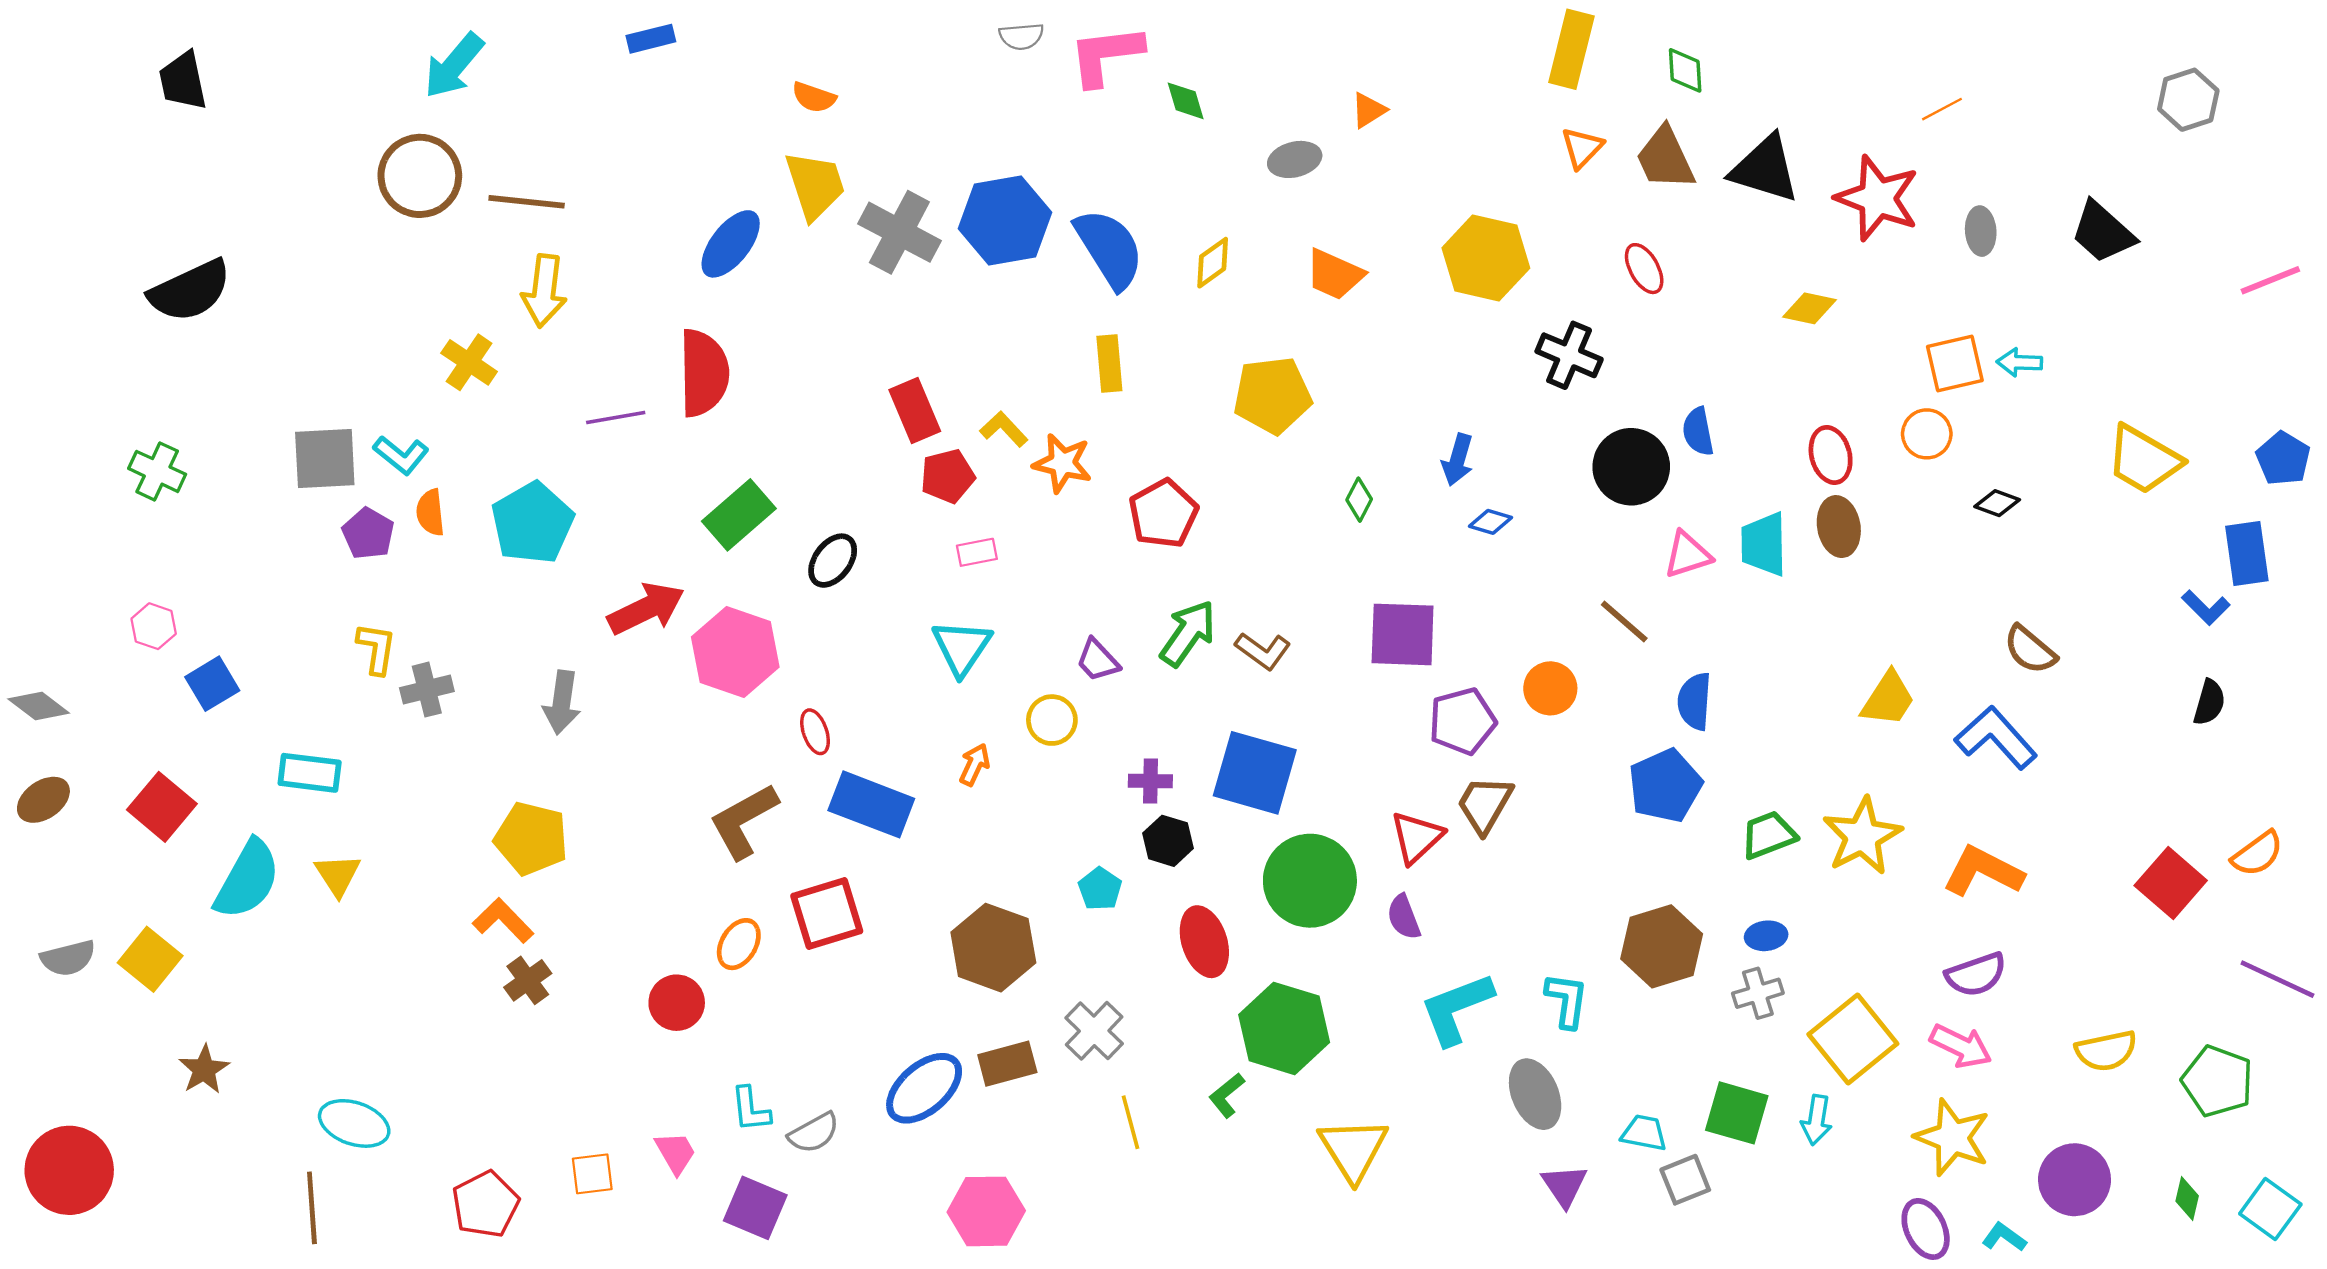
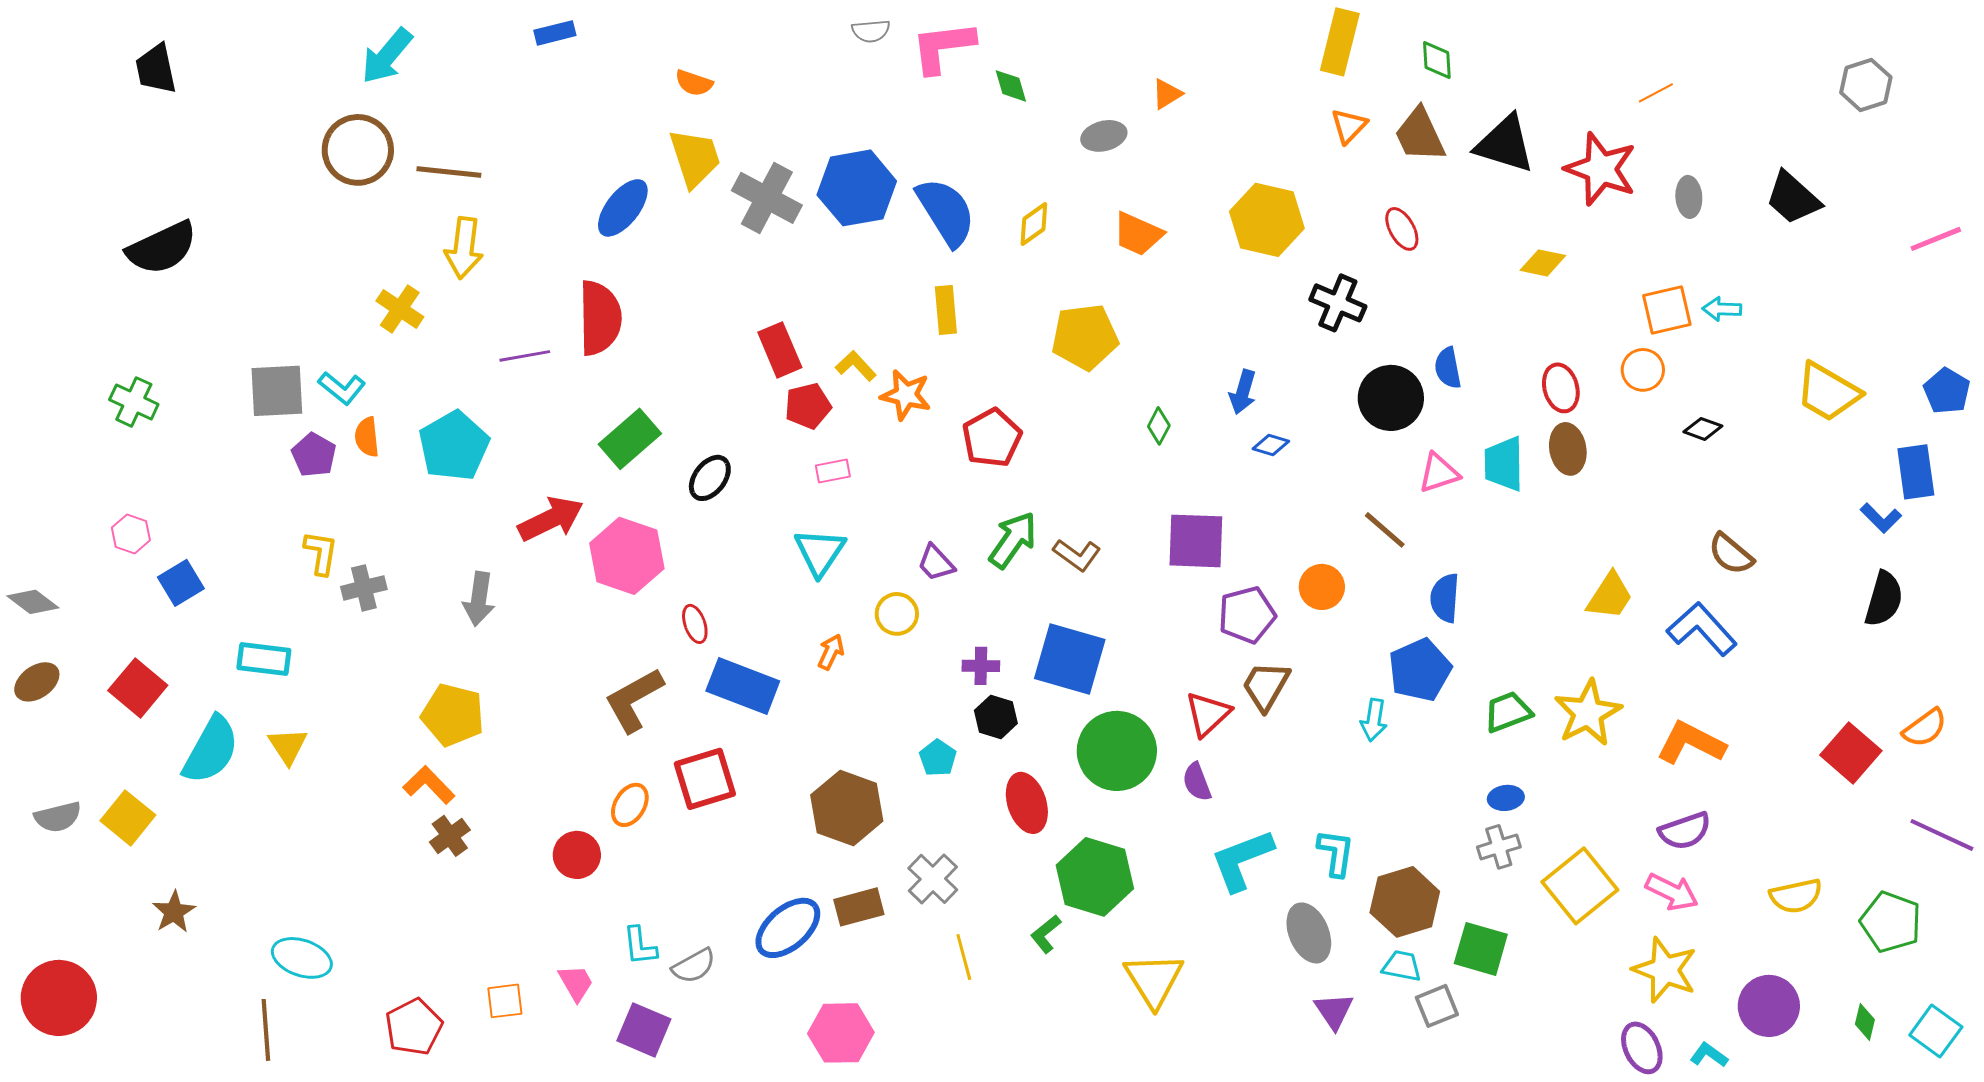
black semicircle: (2209, 702) -> (1884, 599), size x1.4
brown hexagon: (1662, 946) -> (1405, 902), moved
cyan arrow: (1817, 1120) -> (1374, 720), moved

